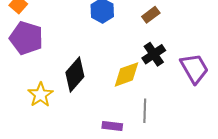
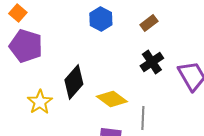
yellow diamond: (126, 74) -> (112, 99), moved, turned 56

